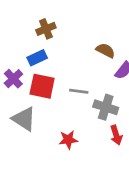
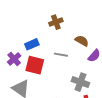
brown cross: (46, 29) -> (56, 22), moved
gray line: (79, 91) -> (61, 55), moved

